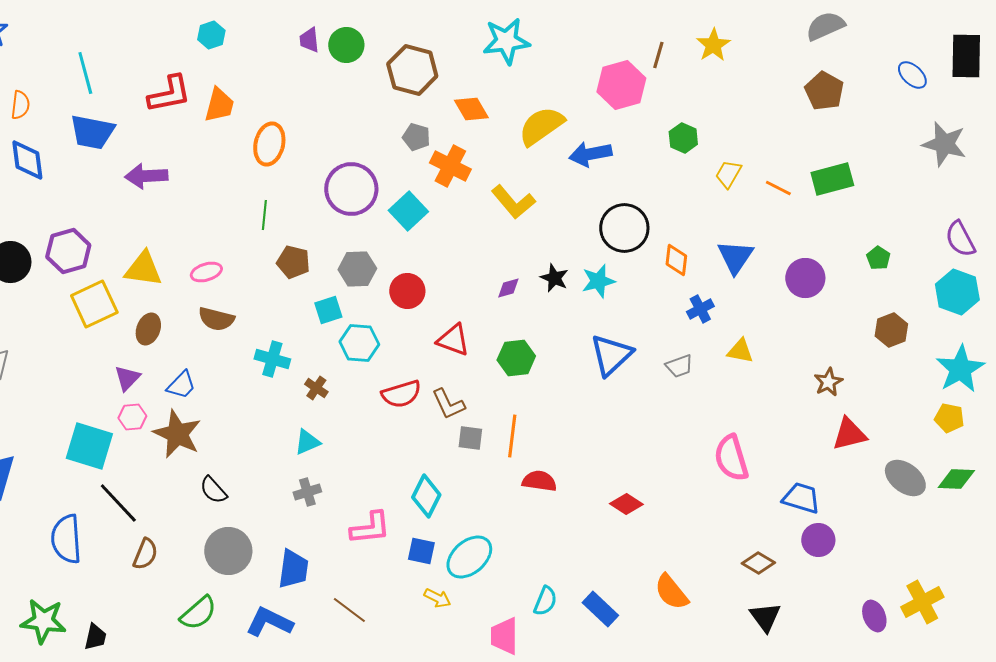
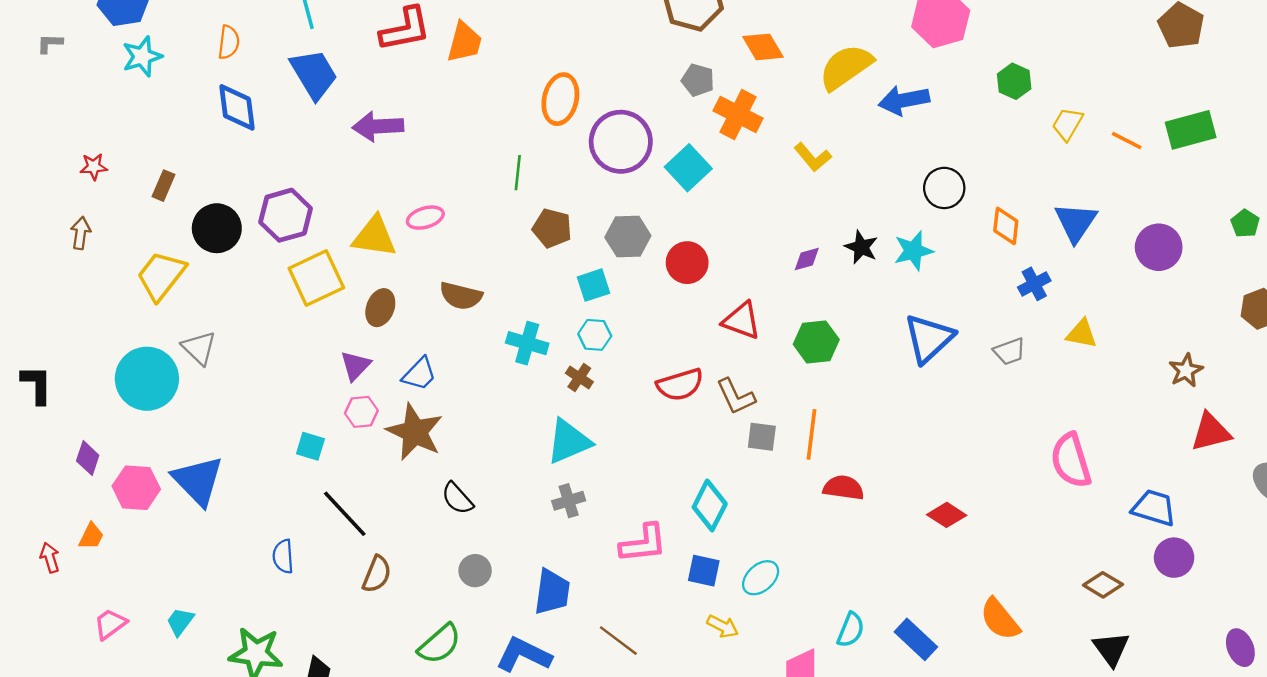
blue trapezoid: (92, 132) -> (314, 74), turned -132
orange ellipse: (269, 144) -> (560, 99), moved
yellow L-shape: (513, 202) -> (813, 157), size x0.7
black circle: (624, 228) -> (944, 188), size x0.7
pink ellipse: (206, 272) -> (425, 218), moved
cyan hexagon: (359, 343) -> (595, 335), moved, size x0.7
cyan triangle: (307, 442) -> (569, 441), size x1.5
cyan square: (89, 446) -> (310, 446), size x0.5
blue semicircle: (66, 539) -> (283, 556), size x0.6
gray circle: (228, 551) -> (475, 571), size x0.6
cyan ellipse: (469, 557) -> (761, 578), size x0.7

